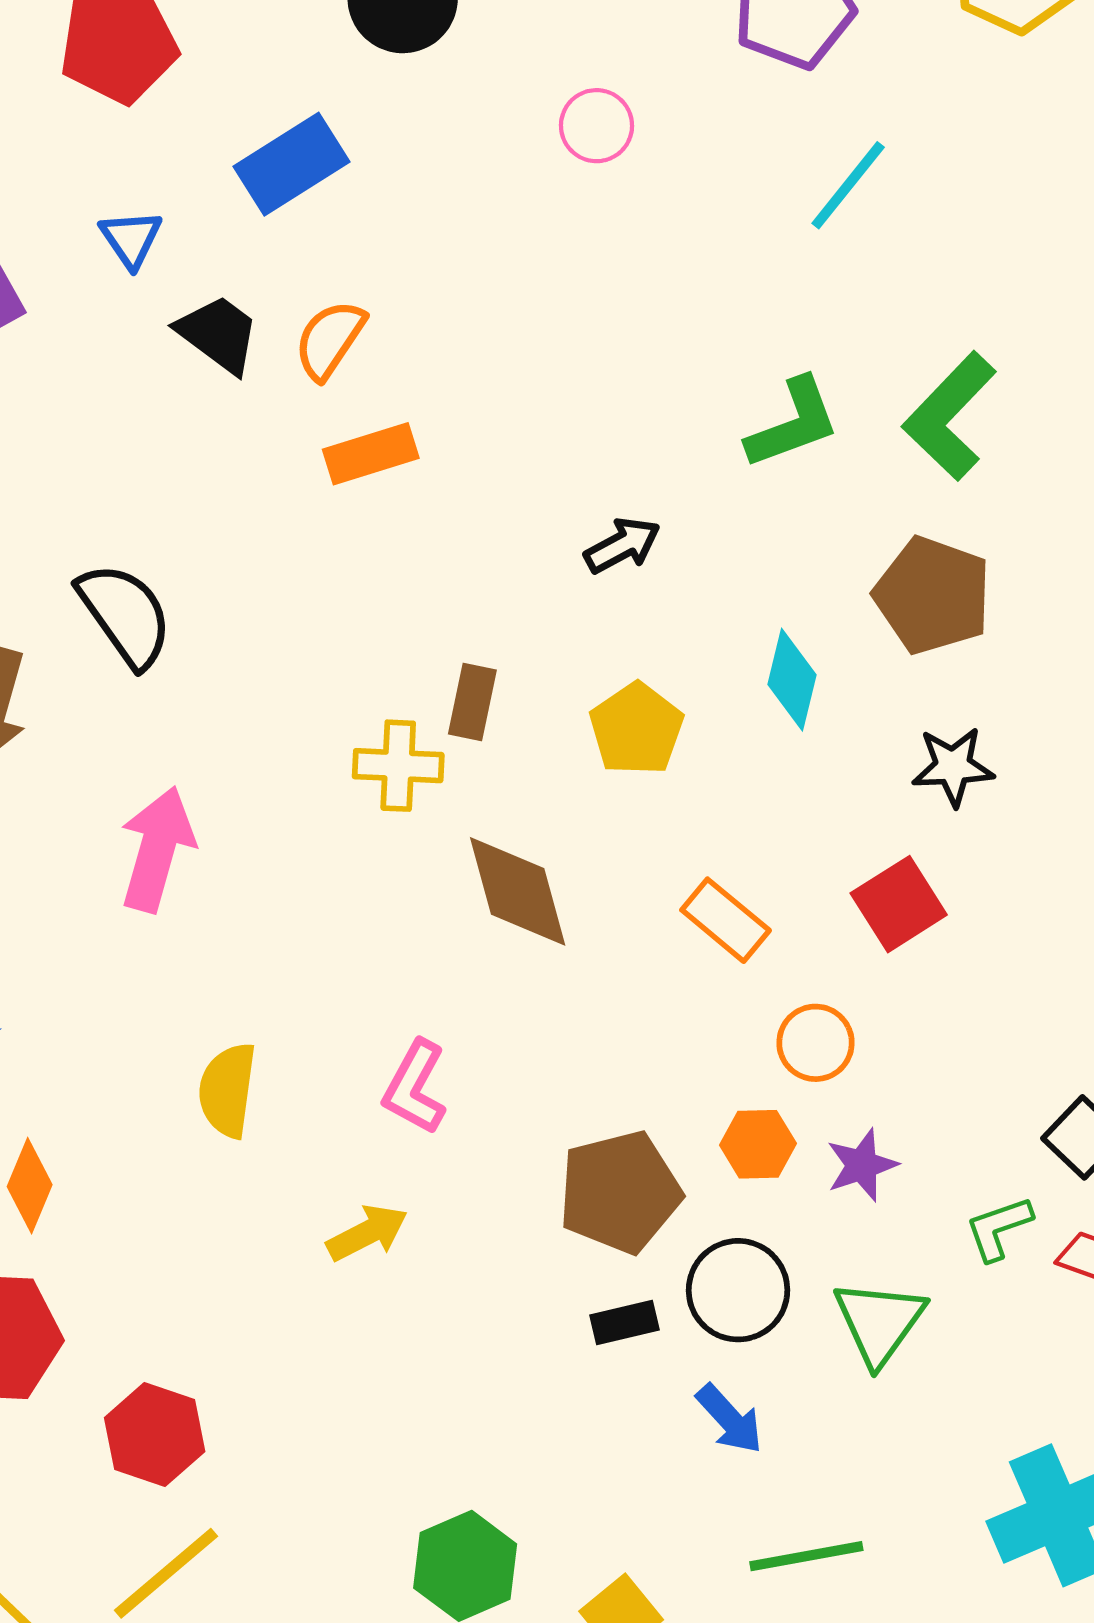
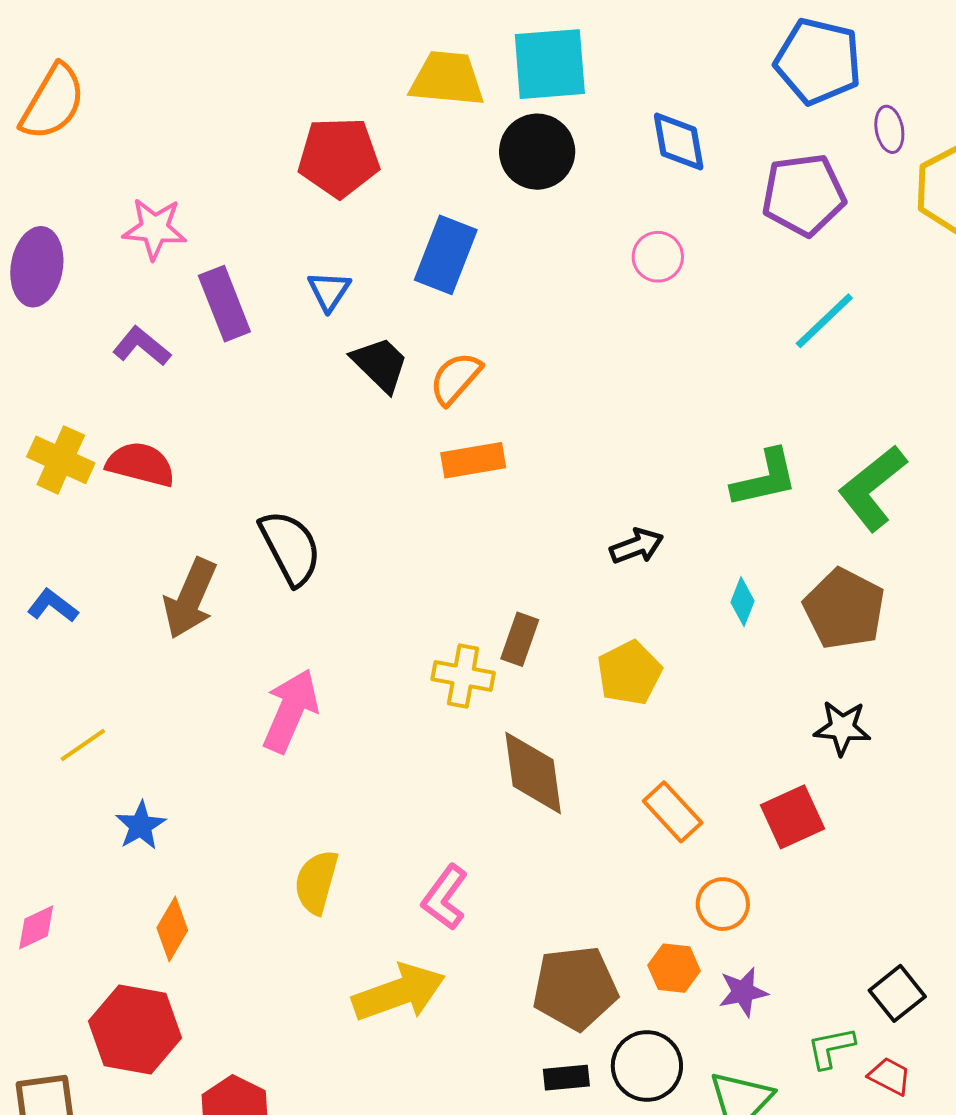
blue rectangle: (291, 164) -> (446, 255), turned -44
cyan diamond: (792, 680) -> (742, 602), moved, size x0.7
yellow arrow: (367, 1233) -> (399, 993), size x1.6

